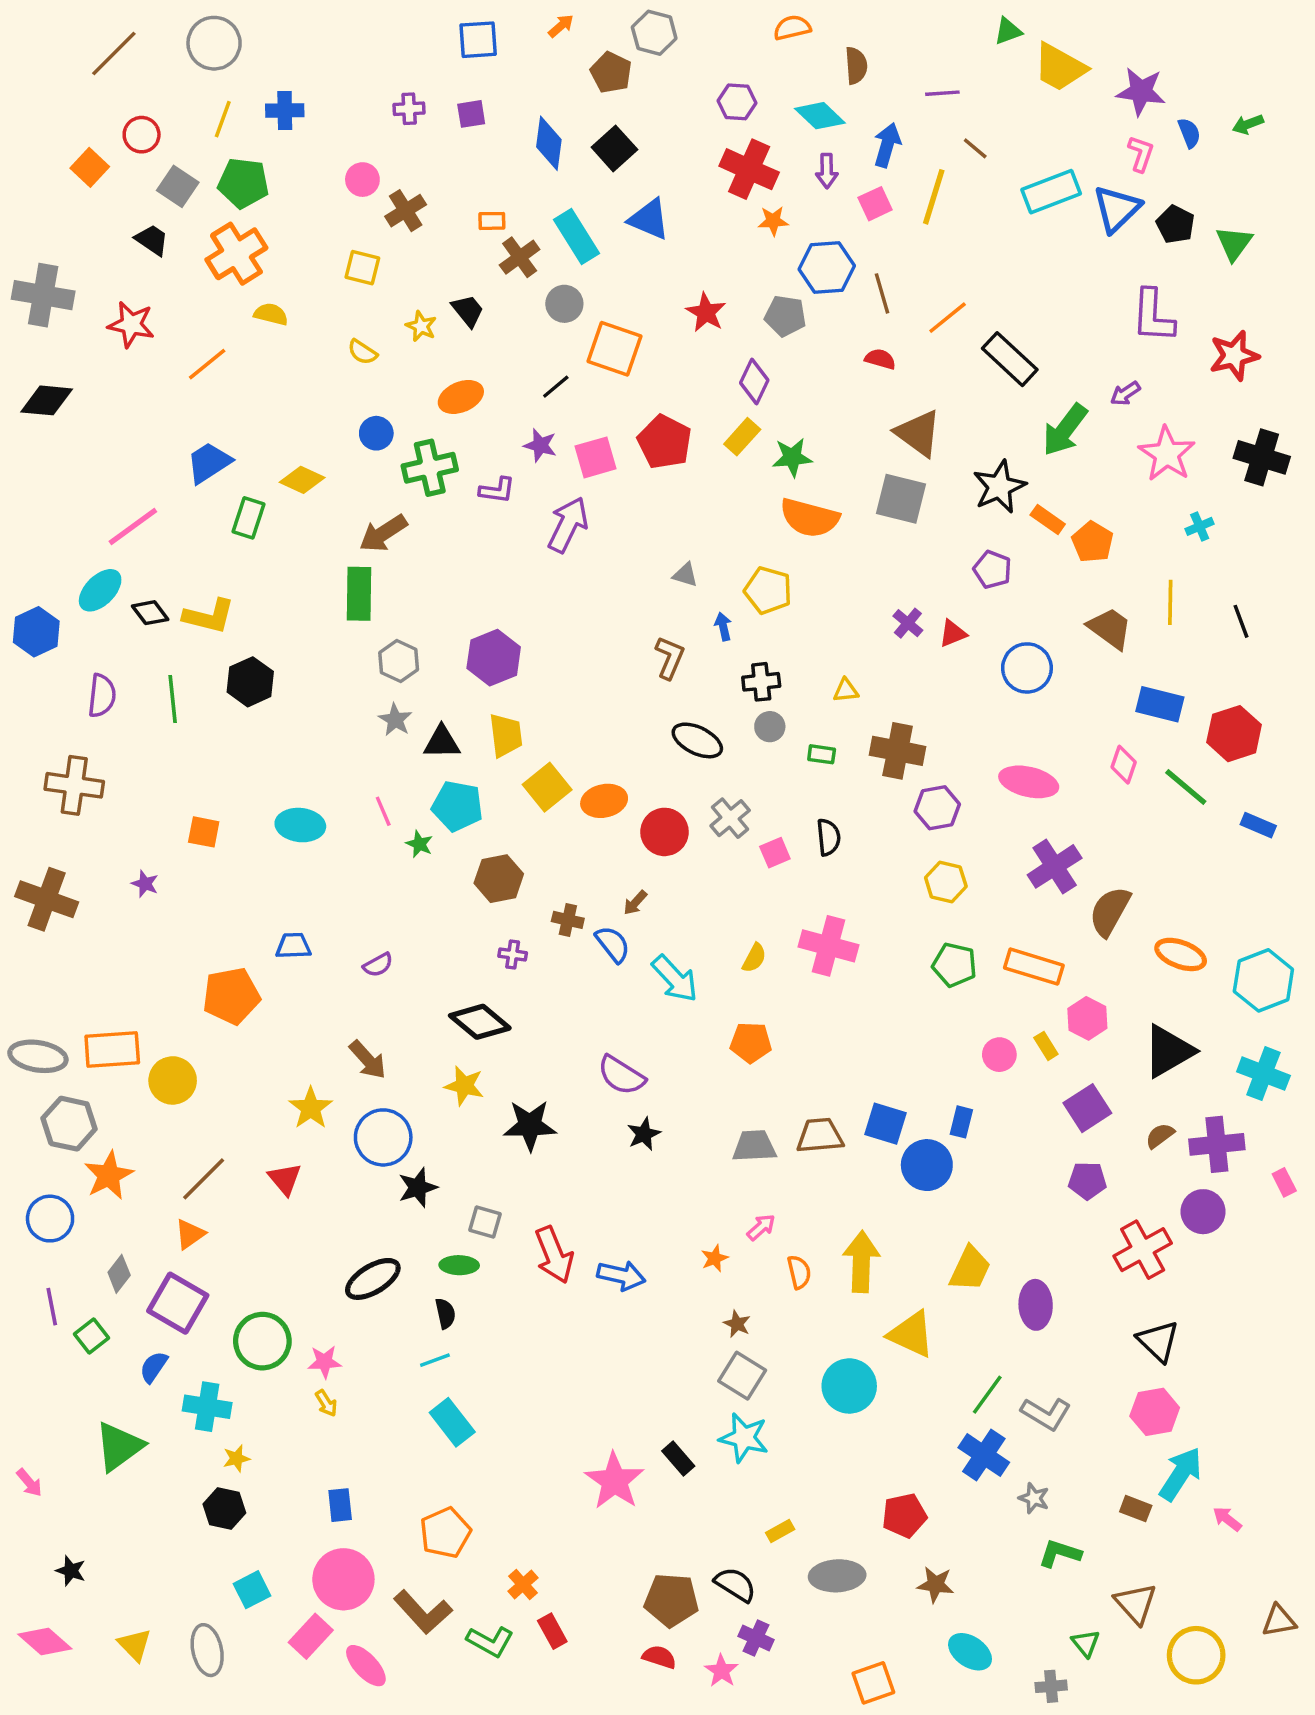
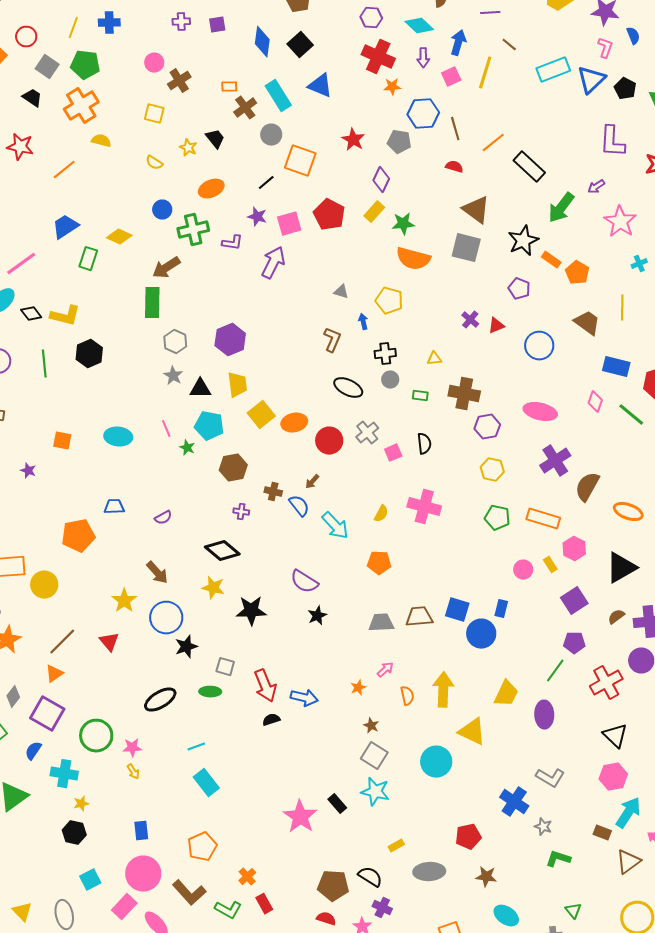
black semicircle: (445, 1313) -> (271, 720), moved, turned -96
green line: (987, 1395) -> (555, 671), moved
brown triangle: (1136, 1603) -> (628, 862), moved, turned 36

